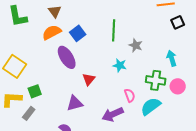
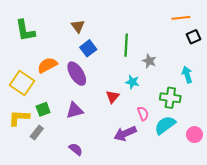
brown triangle: (55, 11) -> (78, 26), moved
orange semicircle: (52, 32) -> (47, 65), moved
red triangle: (89, 79) -> (112, 97), moved
pink circle: (178, 86) -> (194, 135), moved
purple triangle: (75, 103) -> (75, 110), moved

